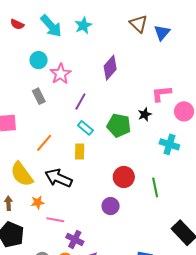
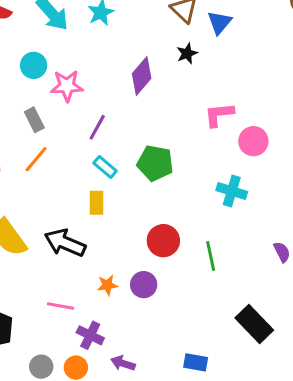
pink star: (61, 74) -> (67, 86), turned 30
black star: (145, 114) -> (187, 53), moved
orange line: (44, 143) -> (36, 159), moved
orange star: (38, 202) -> (107, 285), moved

